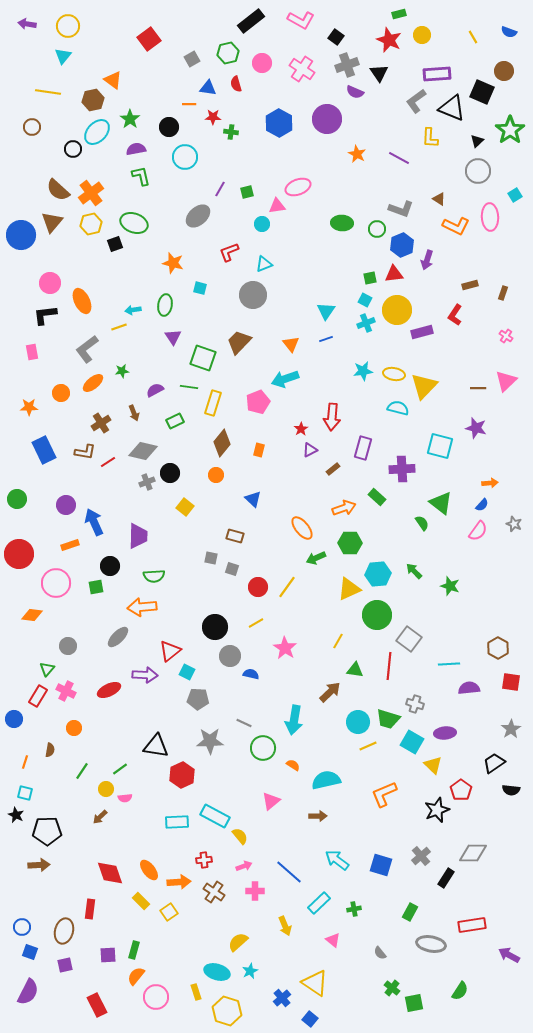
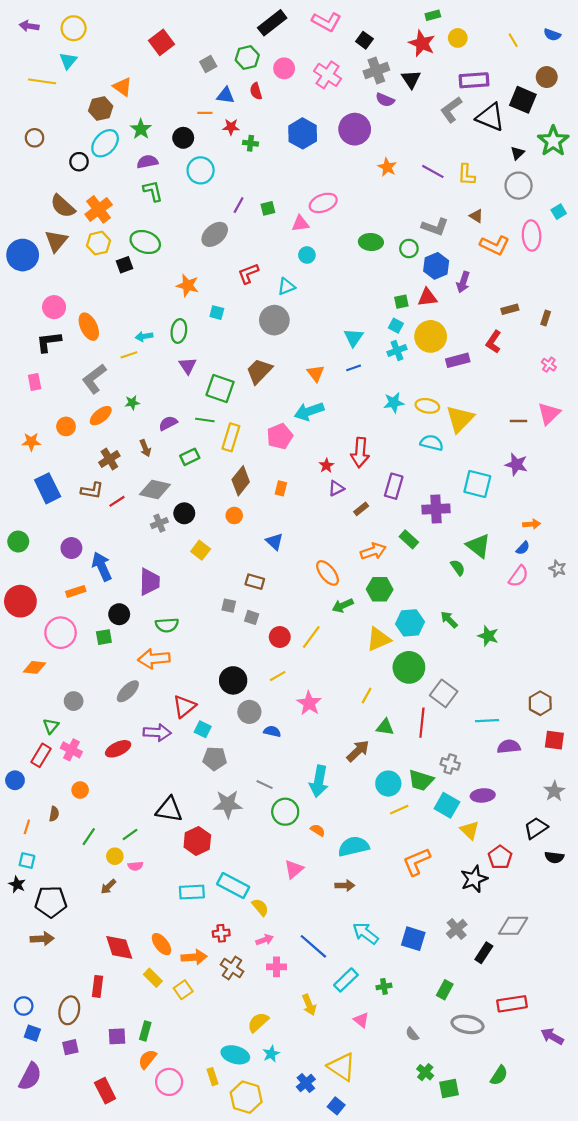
yellow line: (48, 92) -> (42, 81), moved
yellow L-shape: (430, 138) -> (466, 175), moved
cyan circle: (262, 224) -> (307, 255), moved

